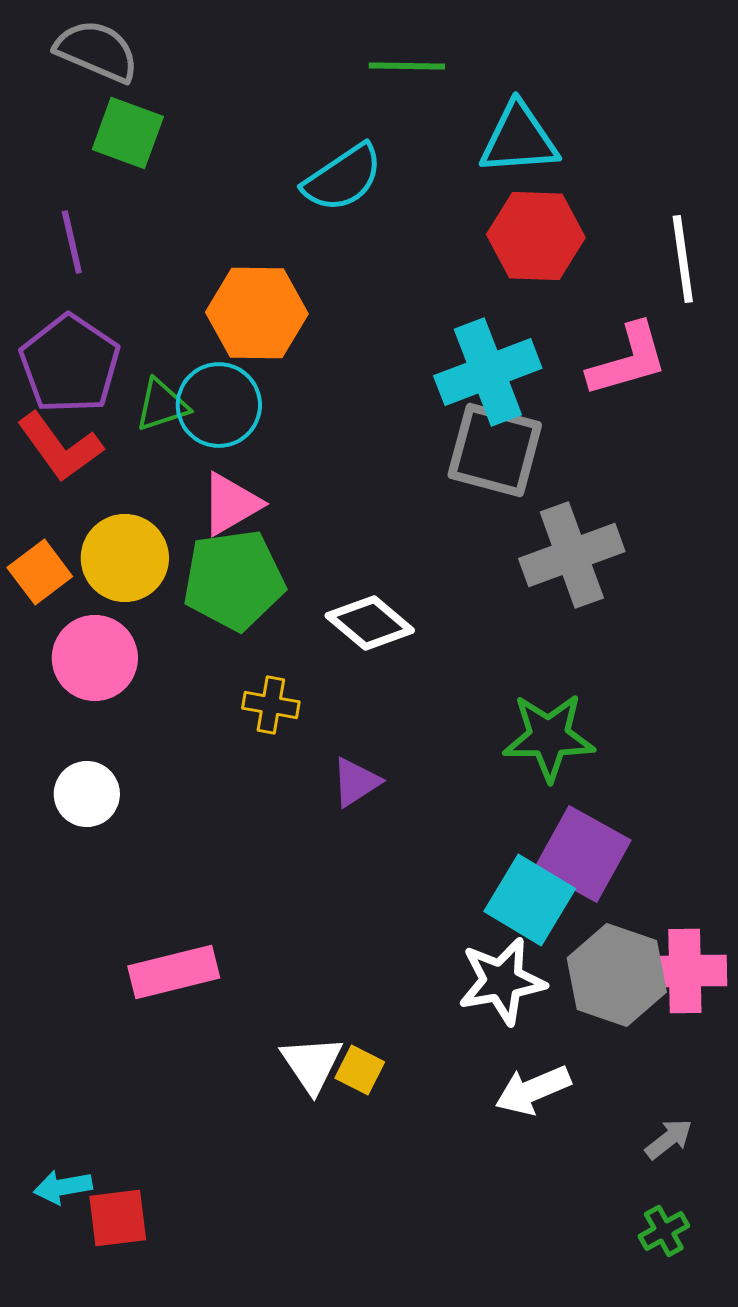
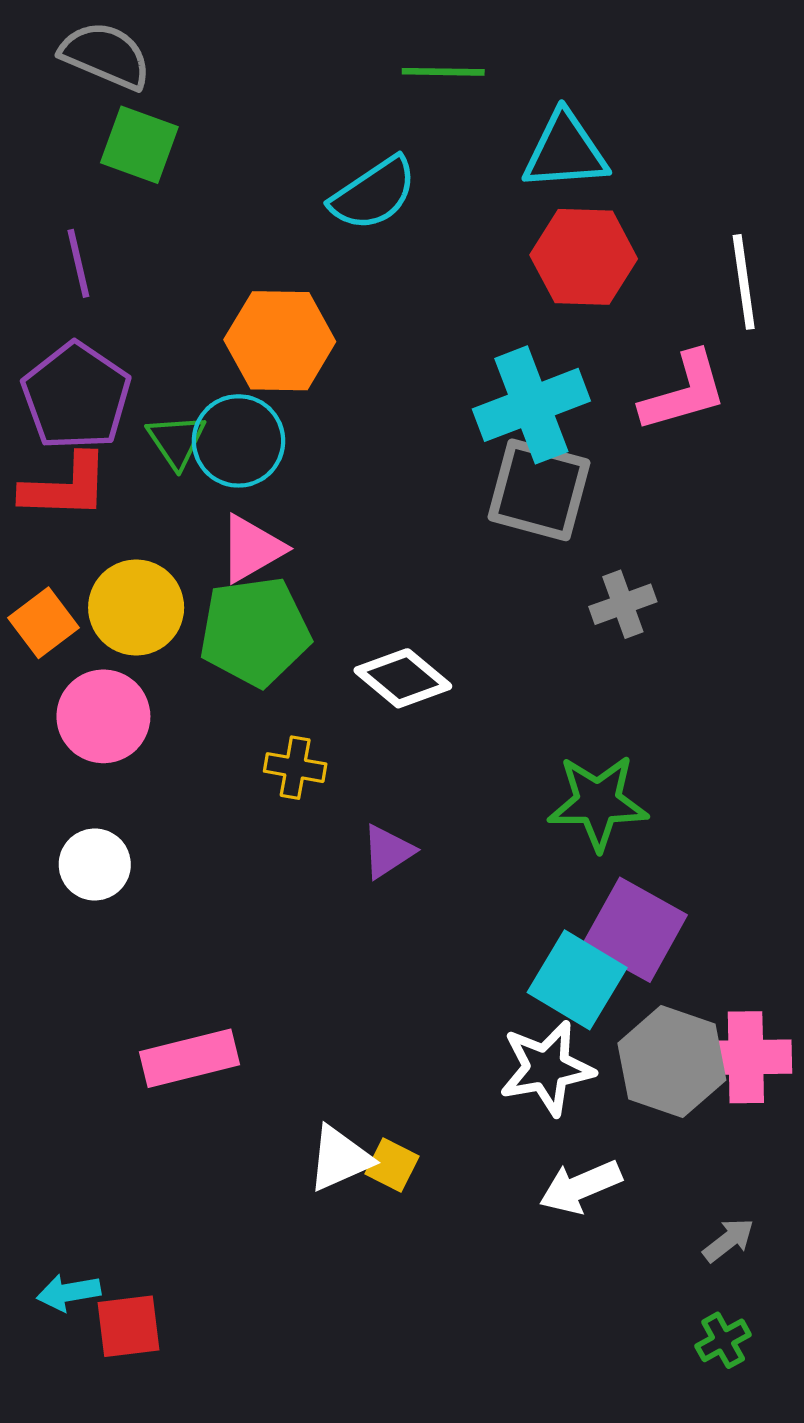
green triangle: (162, 405) -> (176, 441), turned -46
red L-shape: (60, 447) -> (65, 487), turned -52
gray cross: (572, 555) -> (623, 604), size x0.6
white triangle: (312, 1064) -> (340, 1158), turned 40

